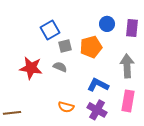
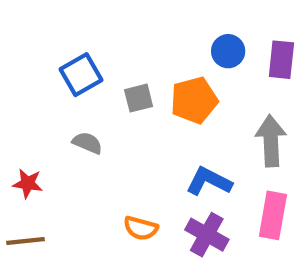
blue square: (50, 30) -> (81, 75), moved
gray semicircle: (60, 67) -> (87, 143), moved
red star: (31, 68) -> (28, 183), moved, size x0.6

